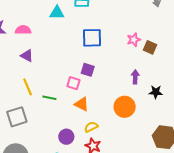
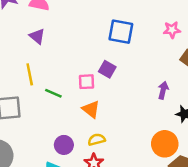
pink star: (134, 40) -> (172, 30), moved
pink square: (73, 83) -> (87, 82), turned -32
orange circle: (125, 107) -> (165, 144), moved

